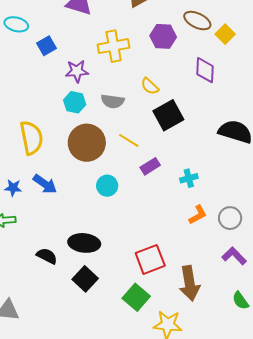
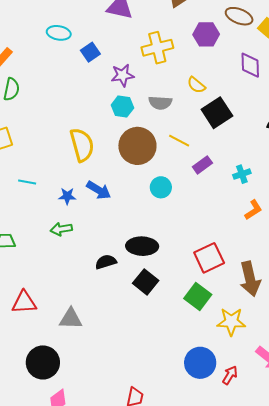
black semicircle: (47, 256) -> (106, 262), turned -40

